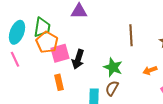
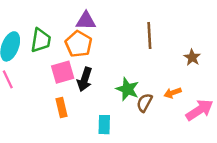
brown line: (131, 35) -> (149, 35), moved
orange pentagon: (47, 42) -> (79, 44), moved
brown semicircle: (112, 88) -> (145, 103), moved

